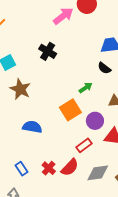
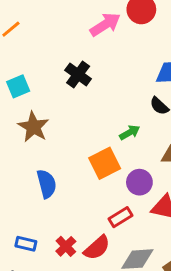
blue semicircle: (32, 127) -> (47, 184), turned 60
blue rectangle: (22, 169) -> (26, 244), turned -48

